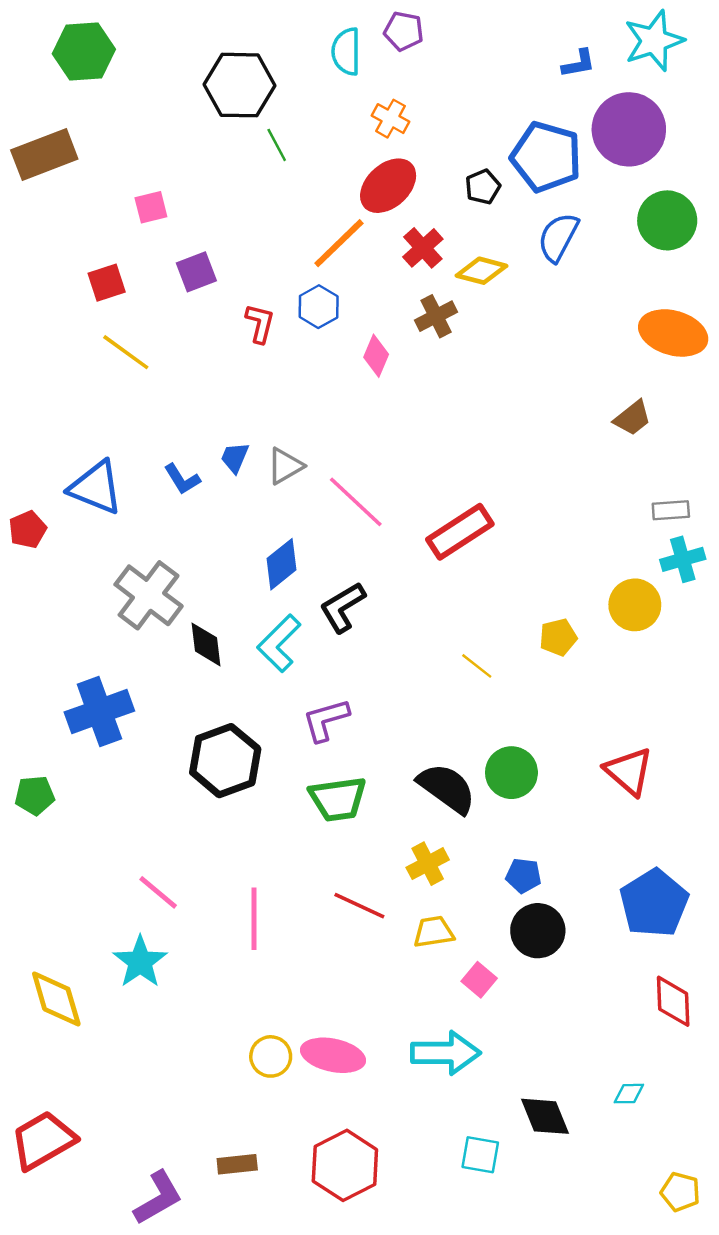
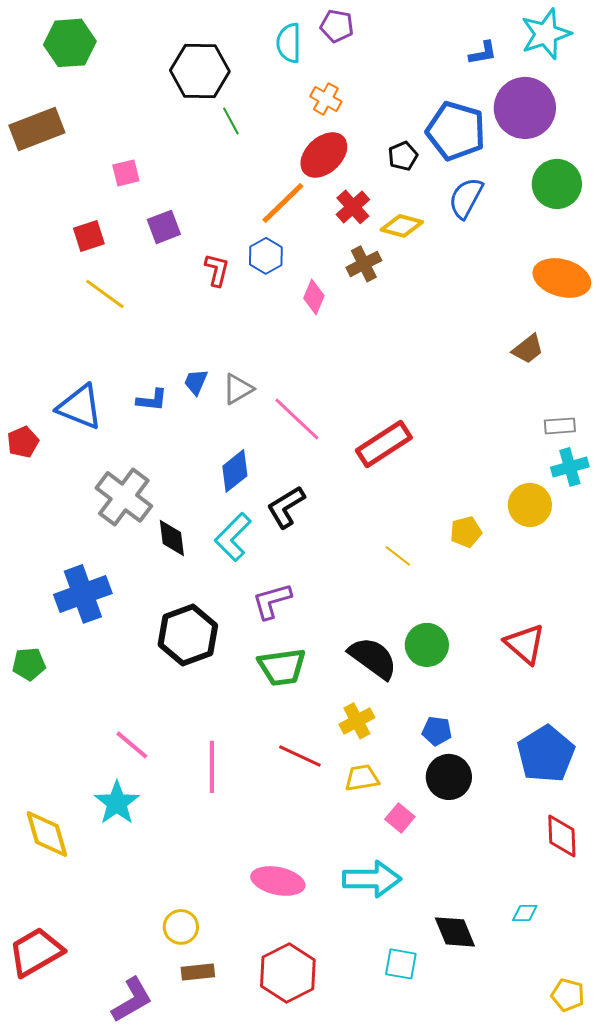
blue L-shape: (182, 479) -> (152, 400), turned -52
yellow circle: (271, 1056) -> (181, 927), moved

